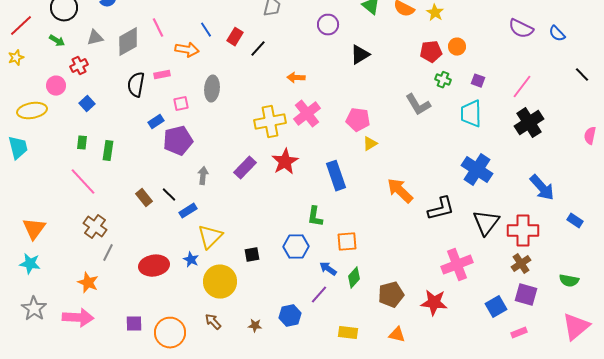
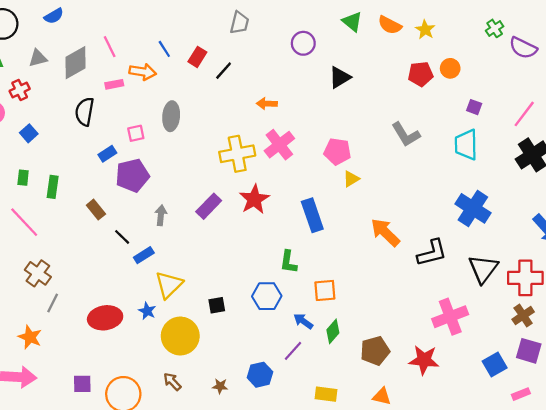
pink rectangle: (162, 75) -> (114, 84), moved
green cross: (443, 80) -> (495, 28), moved, turned 35
brown rectangle: (144, 198) -> (96, 210), moved

